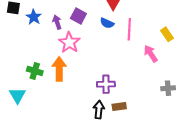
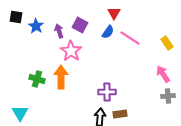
blue semicircle: (107, 23) -> (108, 32), turned -80
pink line: (129, 29) -> (130, 38), turned -60
pink arrow: (151, 54) -> (163, 74), moved
cyan triangle: (17, 95) -> (20, 113), moved

